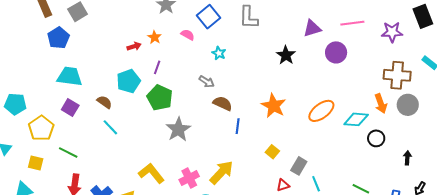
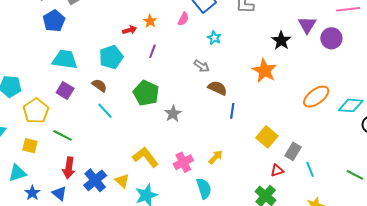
purple triangle: (312, 28) -> (307, 25), moved, turned -42
pink semicircle: (188, 35) -> (183, 19), turned 88
cyan pentagon: (128, 81) -> (111, 57), moved
green pentagon: (160, 98) -> (146, 93), moved
orange star: (274, 106) -> (265, 71), moved
gray star: (178, 129) -> (173, 114), size x0.7
yellow square: (272, 152) -> (267, 137), size x1.5
yellow arrow: (221, 172) -> (216, 157), size x0.6

